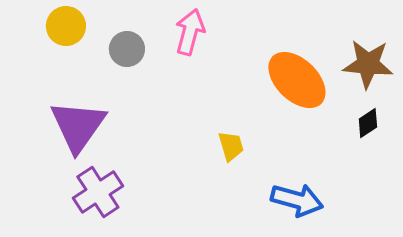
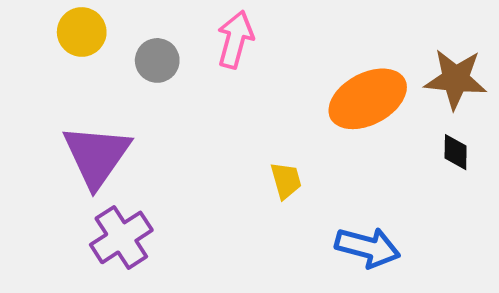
orange ellipse: (297, 80) -> (368, 99), turned -72
black diamond: (368, 123) -> (456, 152), turned -56

